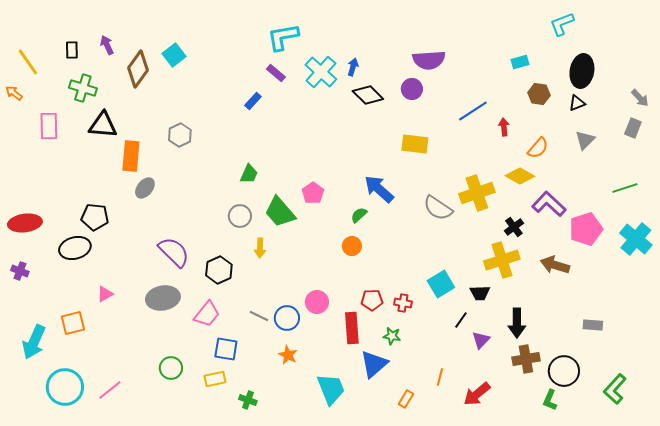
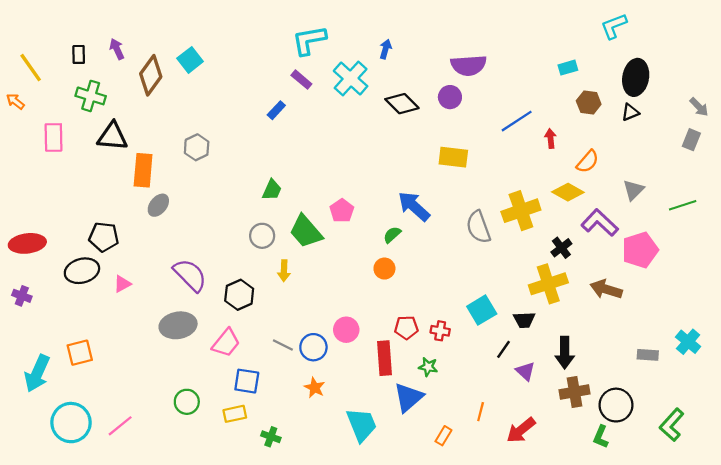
blue arrow: (353, 67) -> (386, 49), moved
gray triangle: (585, 140) -> (633, 190), moved
gray semicircle: (438, 208) -> (478, 227), turned 36
cyan cross: (636, 239) -> (688, 342), moved, size x0.7
pink triangle: (105, 294) -> (122, 284), moved
purple triangle: (481, 340) -> (525, 371), turned -30

